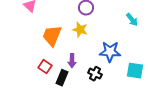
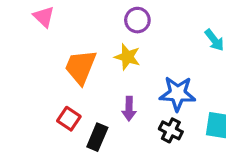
purple arrow: (72, 61) -> (129, 109), moved
black cross: (95, 74) -> (171, 130), moved

